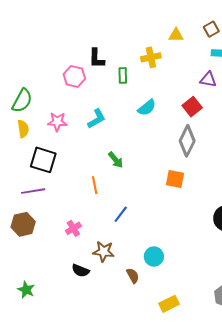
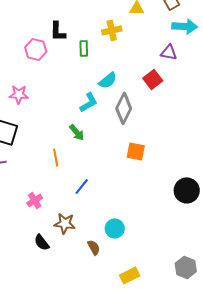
cyan L-shape: (97, 119) -> (89, 102), moved
gray diamond: (187, 141) -> (124, 108), moved
black semicircle: (80, 271) -> (42, 242), turned 30

